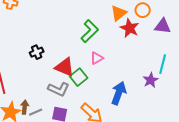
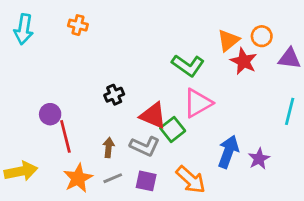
green L-shape: (90, 31) -> (188, 65), turned 80
pink triangle: (97, 58) -> (198, 103), size x1.6
purple star: (151, 80) -> (259, 159), moved
brown arrow: (25, 107) -> (109, 148), moved

